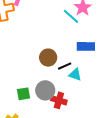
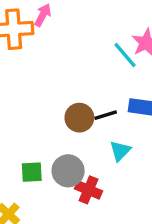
black line: (65, 66) -> (106, 115), moved
cyan triangle: (75, 75) -> (120, 151), turned 48

